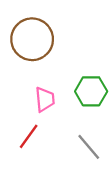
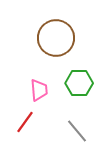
brown circle: (32, 39) -> (56, 38), moved

